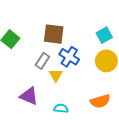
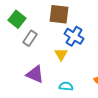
gray rectangle: (42, 61) -> (30, 38), moved

